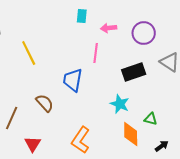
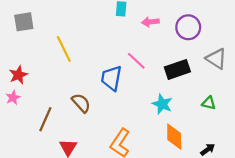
pink line: (96, 53) -> (136, 61), moved, turned -54
green triangle: (151, 119) -> (209, 103), moved

